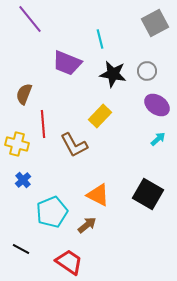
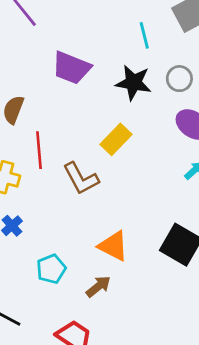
cyan line: (100, 39) -> (144, 35), moved
cyan pentagon: (52, 212) -> (51, 269), size x0.7

